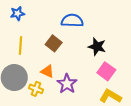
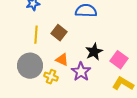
brown square: (54, 43) -> (59, 33), moved
black star: (97, 47) -> (94, 52), moved, turned 30

